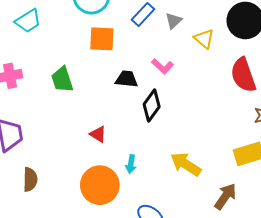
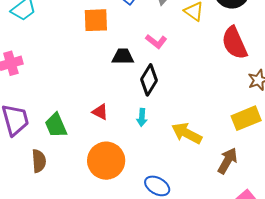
green trapezoid: (62, 80) -> (56, 125), moved
cyan arrow: (131, 164) -> (142, 117), moved

